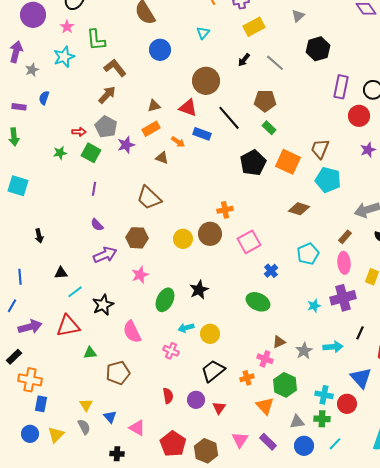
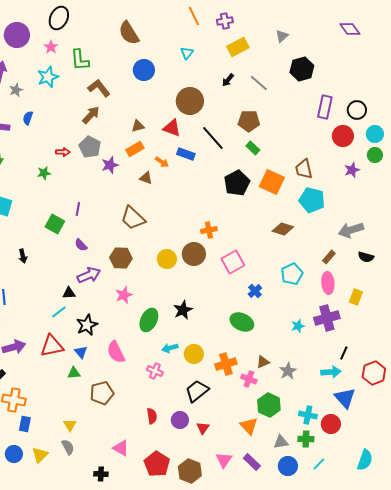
brown trapezoid: (320, 149) -> (304, 169), turned -35
green square: (91, 153) -> (55, 224), moved
black triangle: (61, 273) -> (69, 293), moved
cyan arrow: (333, 347) -> (331, 372), moved
orange cross: (247, 378) -> (226, 364), moved, size x1.5
blue triangle: (110, 417) -> (81, 352), moved

